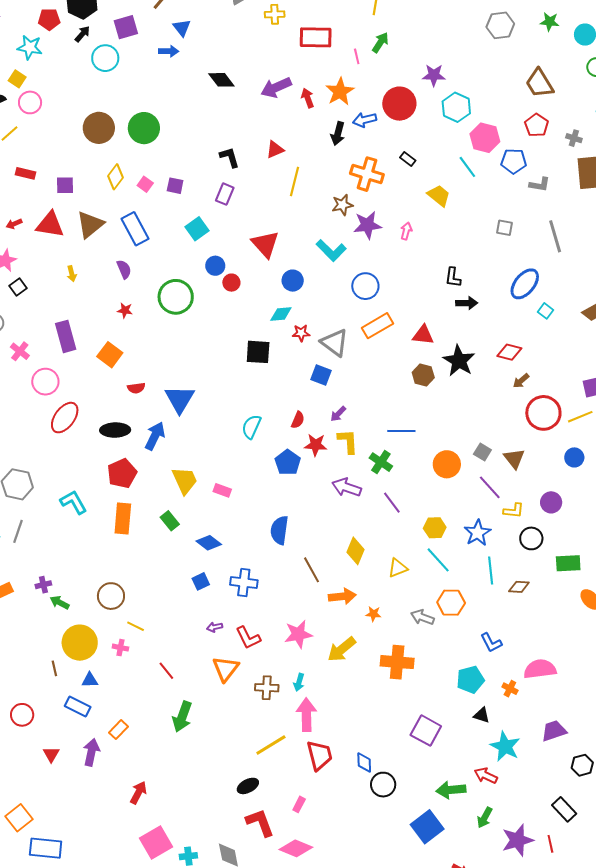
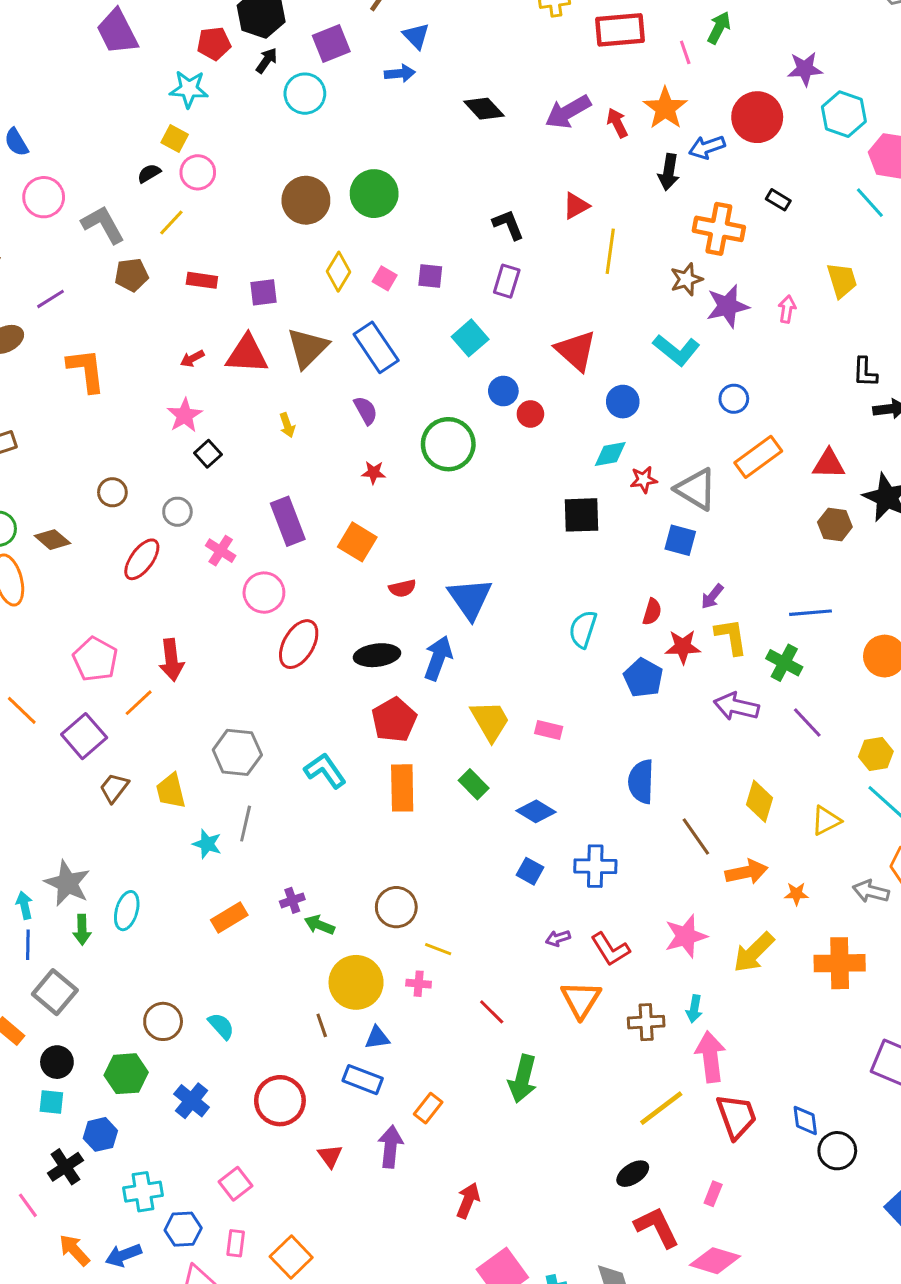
yellow trapezoid: (439, 196) -> (842, 280), moved, turned 40
blue circle: (365, 286) -> (734, 399), size x0.7
blue square: (201, 581) -> (530, 871), turned -30
red circle: (22, 715) -> (280, 1101), size x1.4

